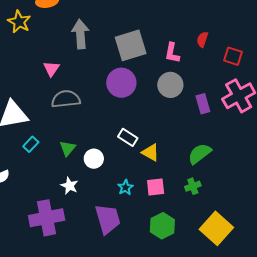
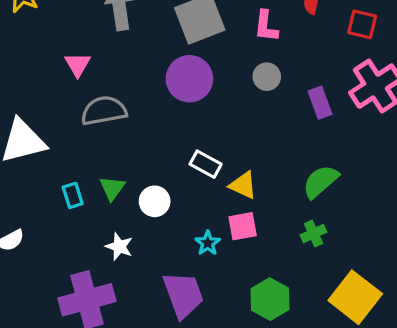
gray circle: (170, 85) -> (267, 77), size x0.7
cyan rectangle: (31, 144) -> (73, 195), moved, turned -56
pink square: (156, 187) -> (243, 226), moved

